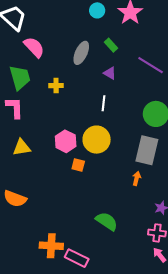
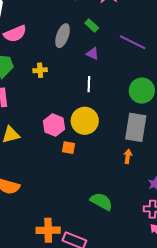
pink semicircle: (34, 47) -> (15, 34), turned 115

